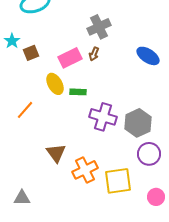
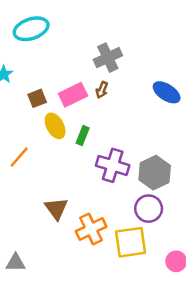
brown square: (31, 53) -> (37, 98), moved
green rectangle: (78, 92) -> (83, 135), turned -70
purple circle: (149, 154) -> (149, 209), moved

